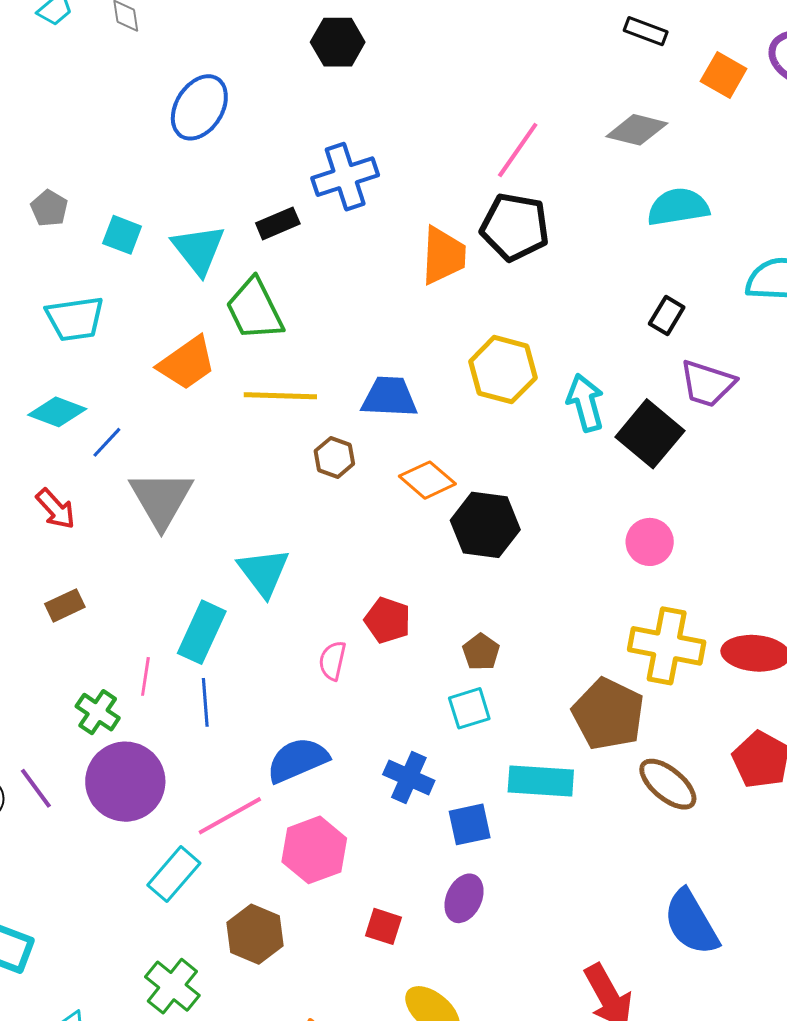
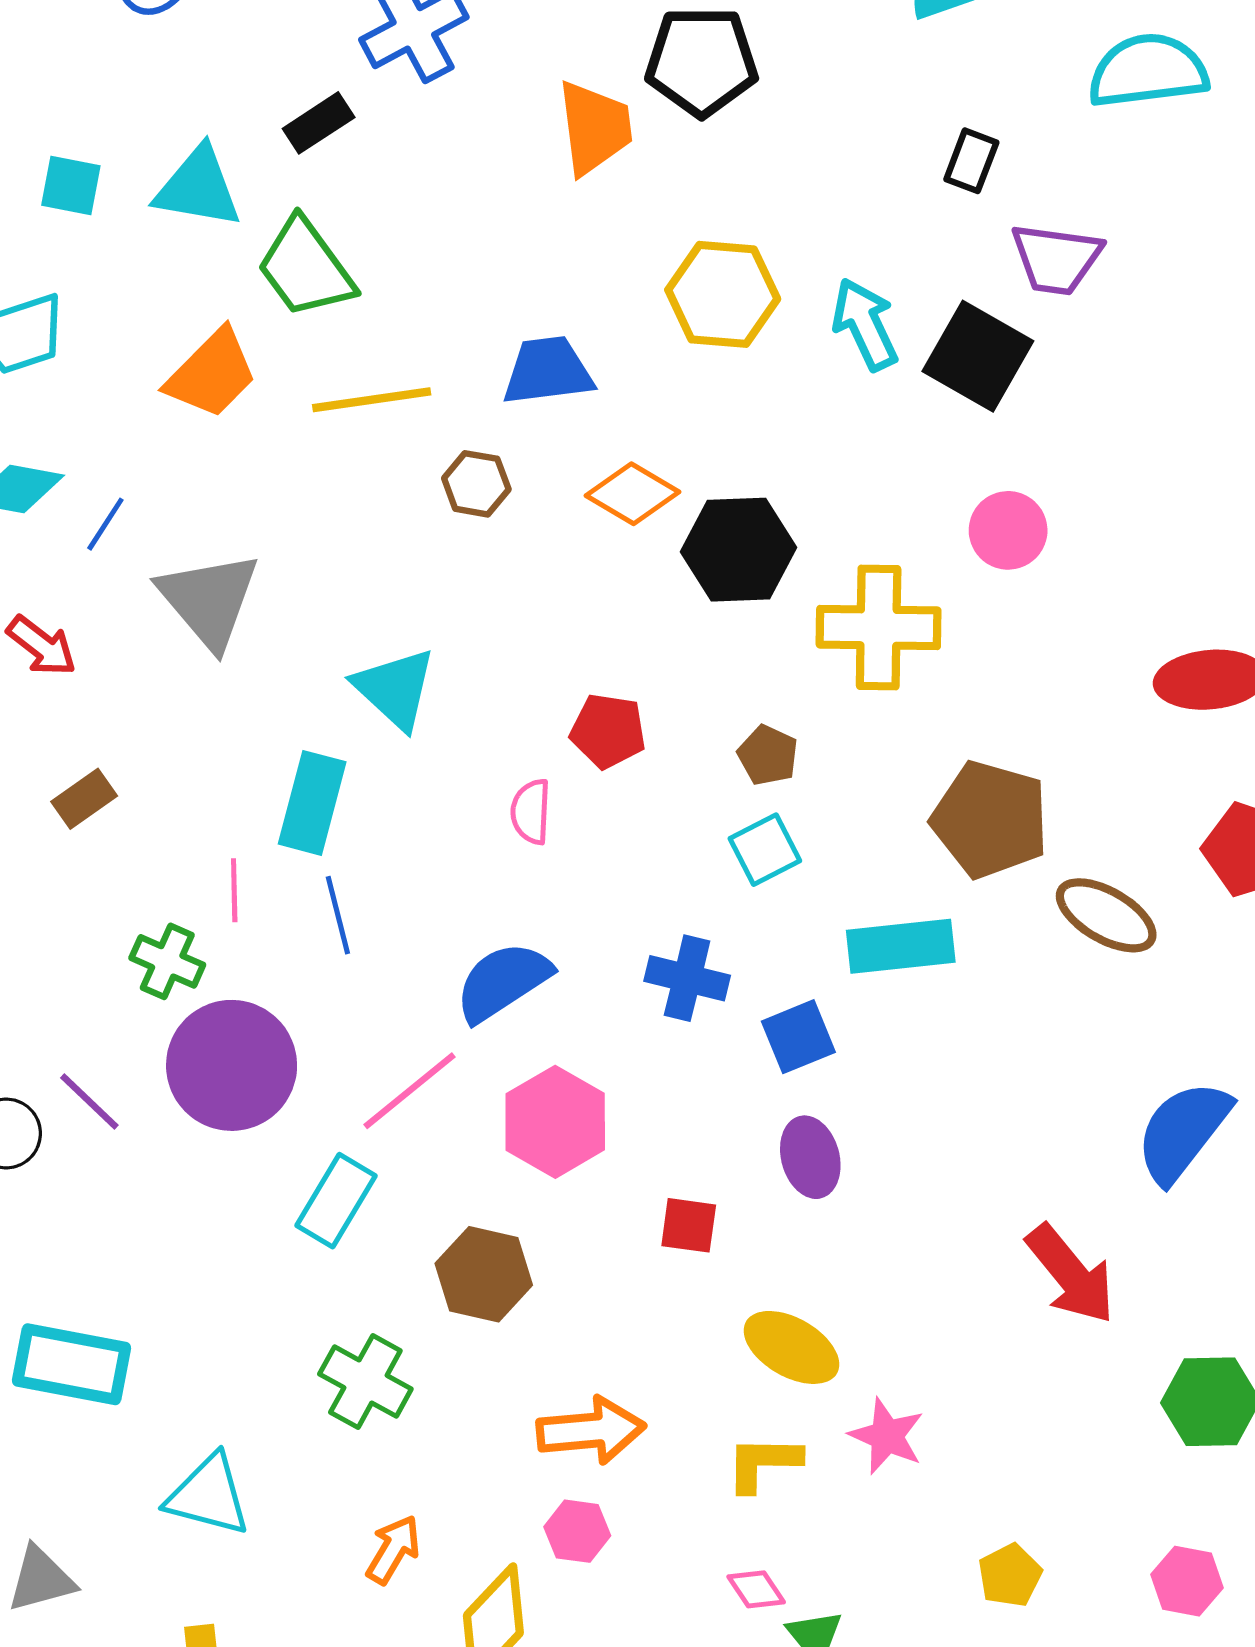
cyan triangle: (198, 250) -> (198, 188), turned -32
yellow cross: (667, 646) -> (879, 628), moved
purple ellipse: (464, 898) -> (810, 1157), turned -30
blue semicircle: (691, 922) -> (1183, 1132), turned 78

